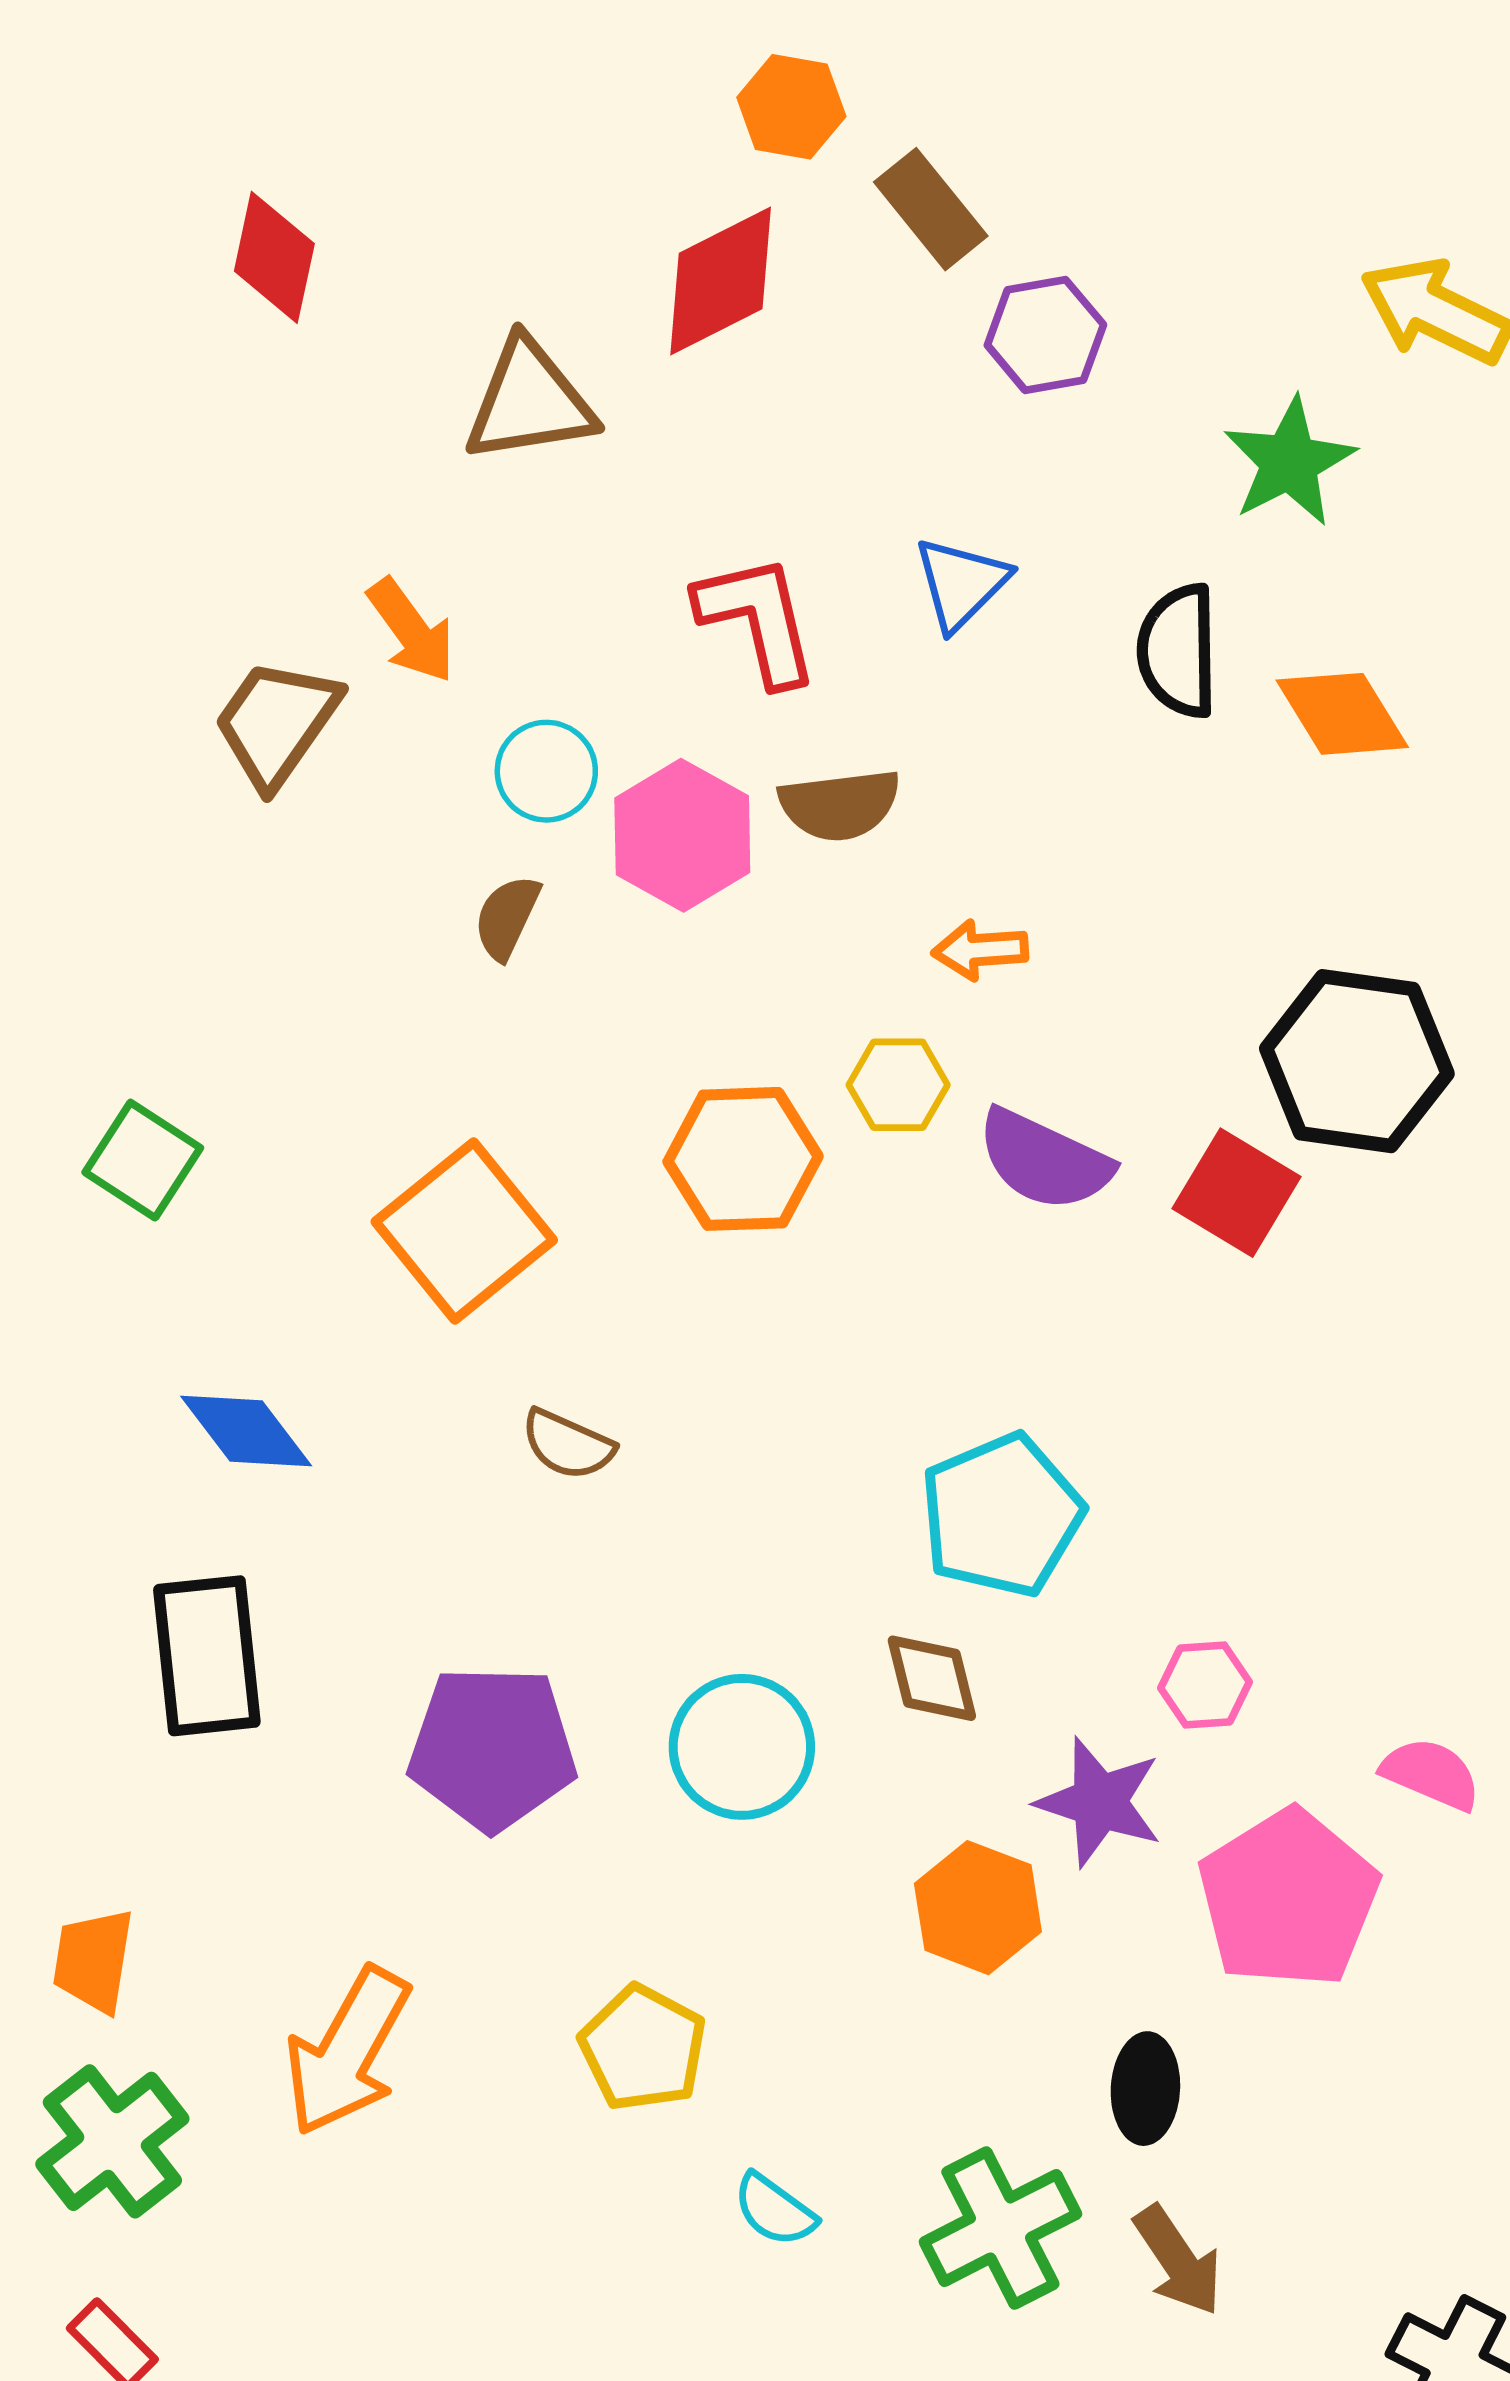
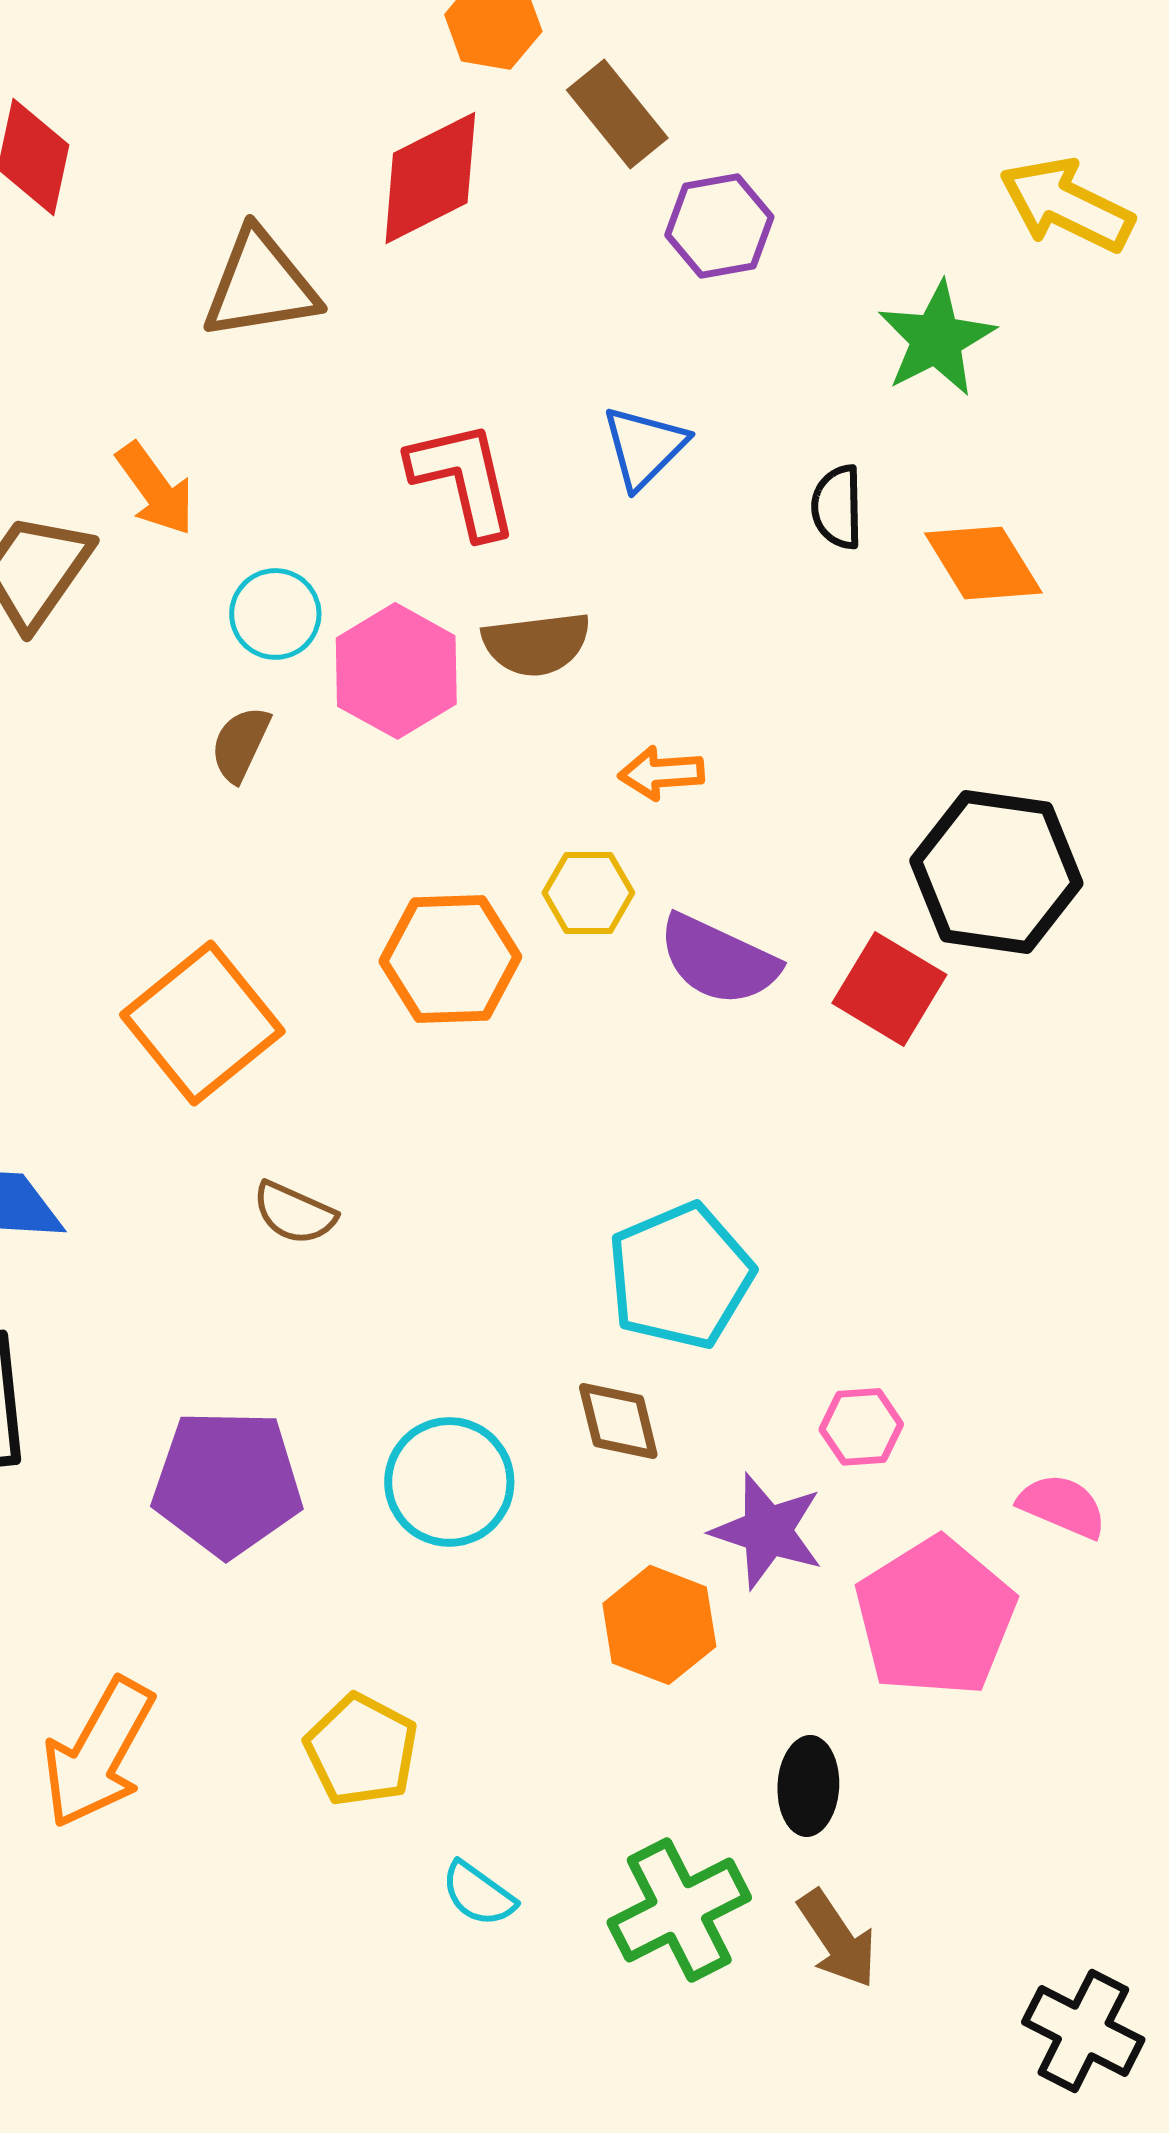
black semicircle: (1178, 651) -> (837, 507), size x0.7

